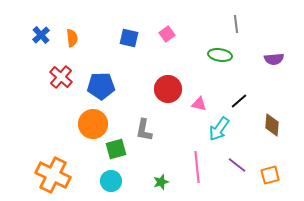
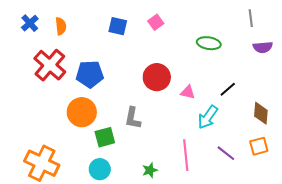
gray line: (236, 24) -> (251, 18), moved
red cross: (61, 77) -> (50, 65), size x1.4
orange square: (270, 175) -> (259, 146), moved

